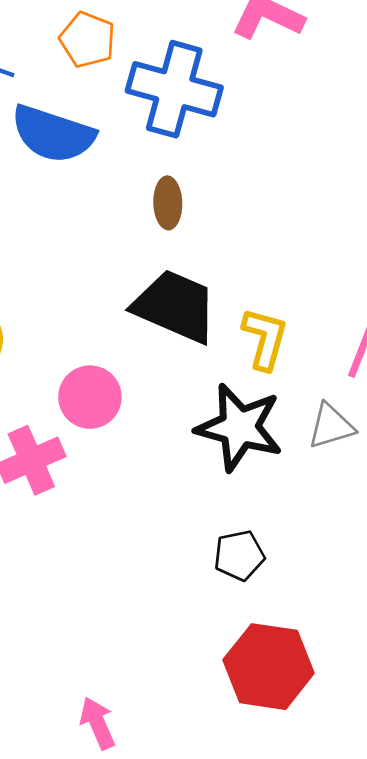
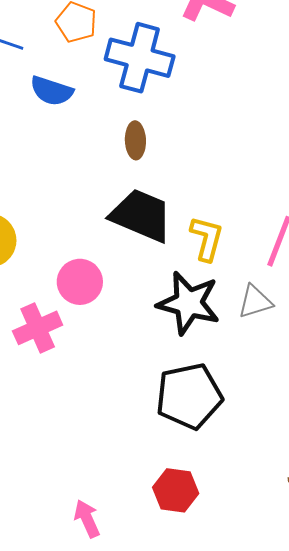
blue semicircle: (53, 134) -> (52, 91), size x0.7
black pentagon: (239, 555) -> (189, 396), size x1.8
red hexagon: (269, 667) -> (176, 490), moved, size x0.7

